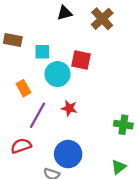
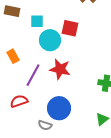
orange rectangle: (23, 88) -> (13, 56), moved
red star: (69, 108) -> (60, 69), size x1.5

